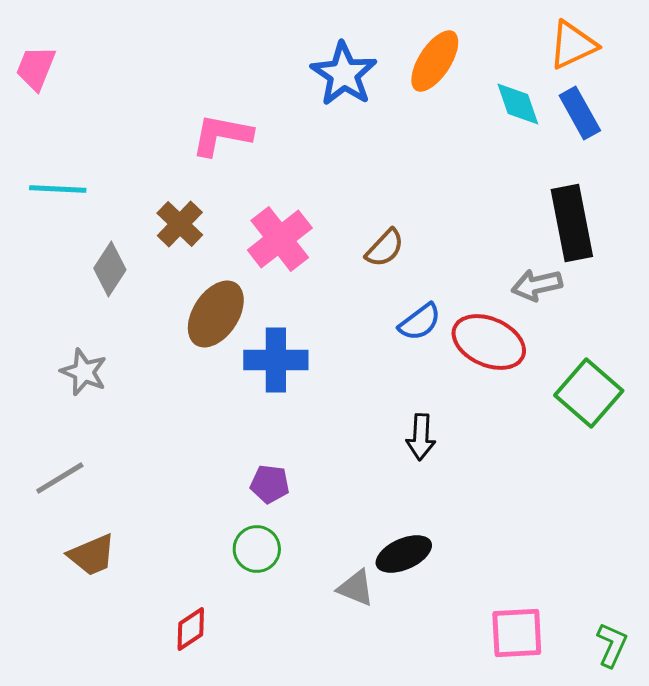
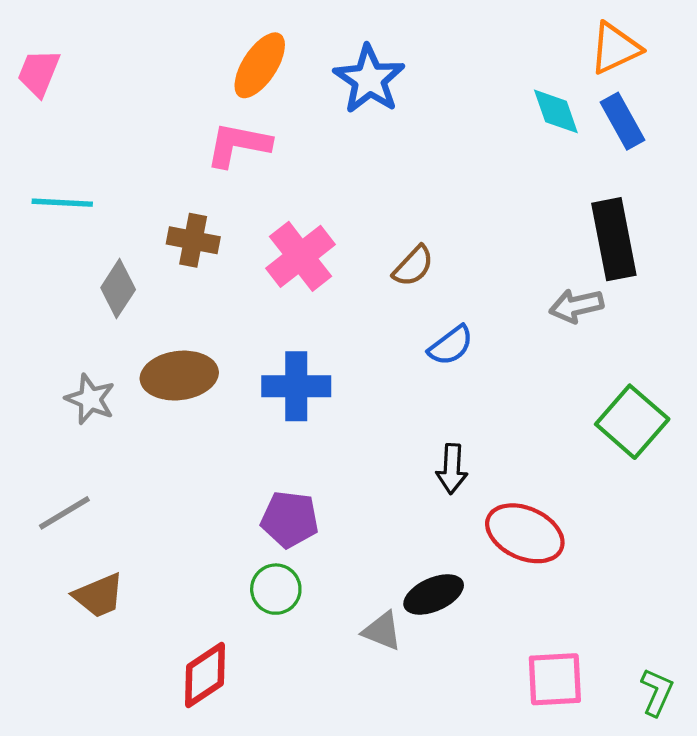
orange ellipse: (435, 61) -> (260, 65), moved
brown cross: (180, 224) -> (193, 240), turned -33
brown ellipse: (216, 314) -> (179, 376), moved, turned 50
red ellipse: (489, 342) -> (525, 533), moved
purple pentagon: (270, 484) -> (290, 519), size x1.4
red diamond: (191, 629) -> (205, 675), size x1.4

